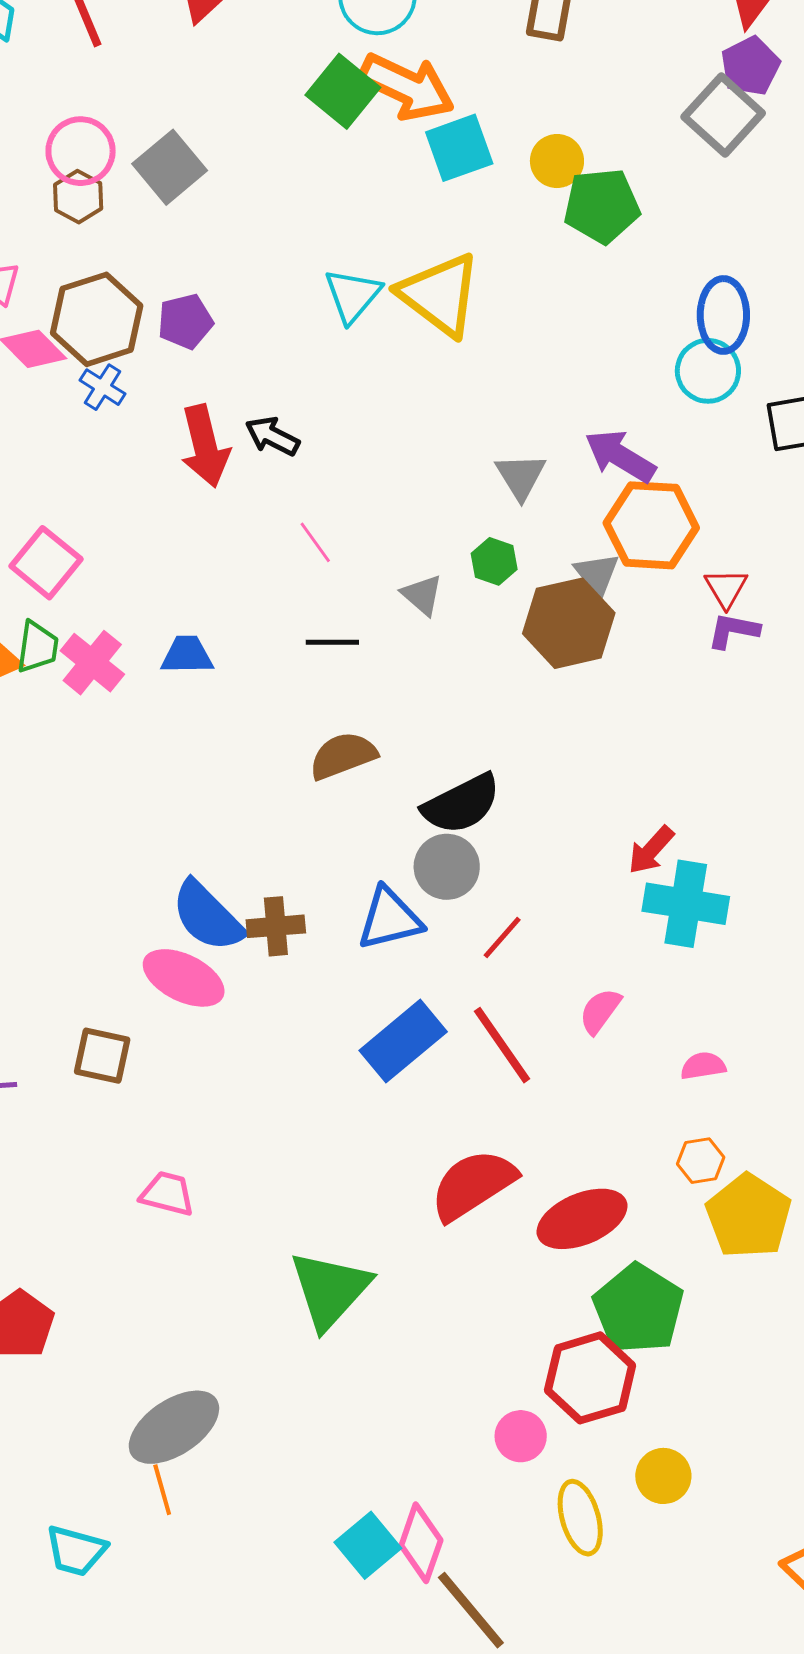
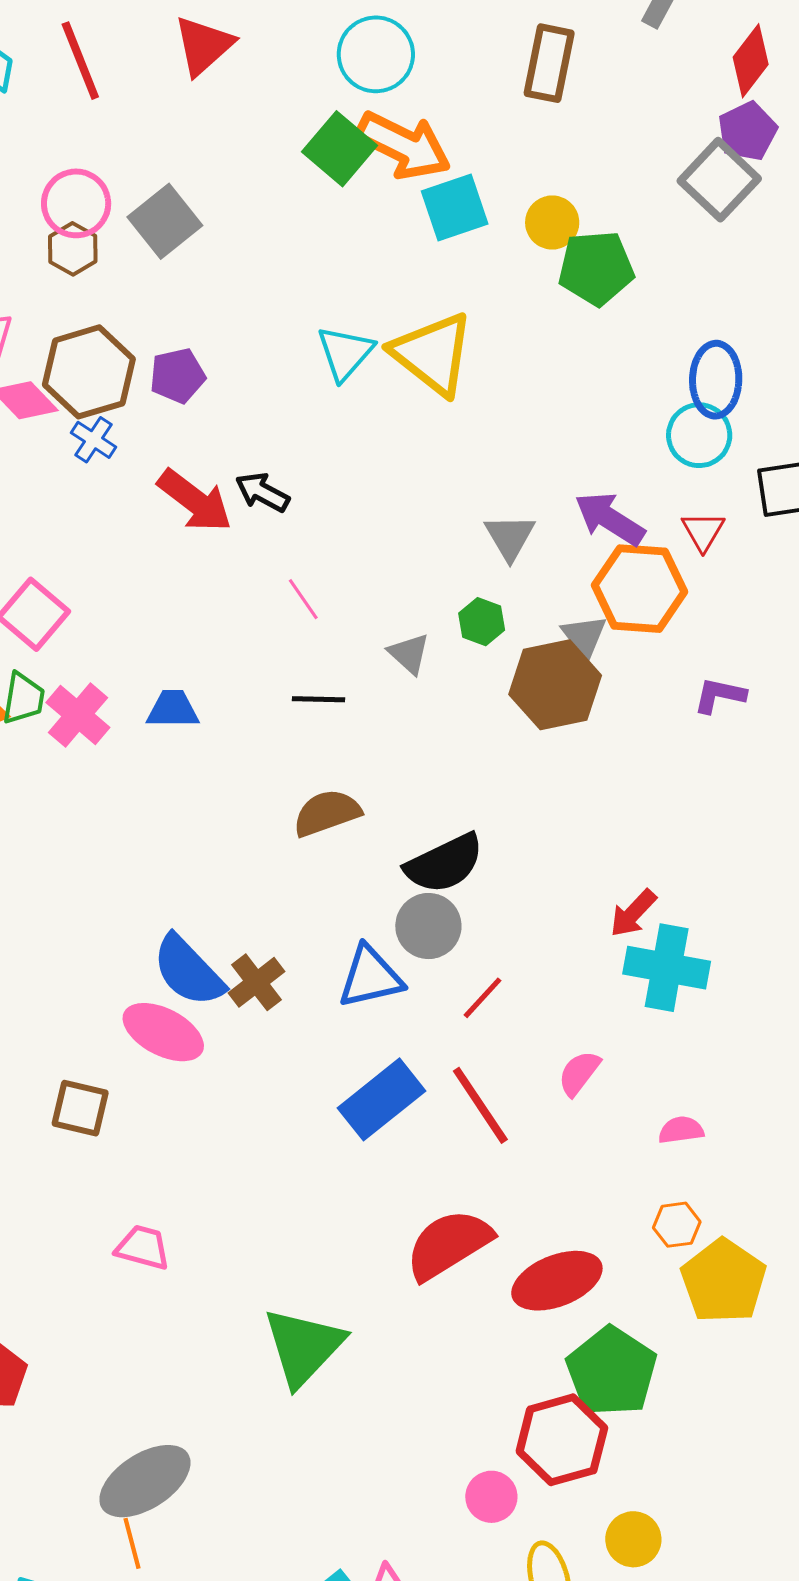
red arrow: (205, 446) -> (195, 501), turned -40
red triangle: (726, 588) -> (703, 531), moved
brown cross: (276, 926) -> (256, 982), turned -34

